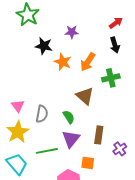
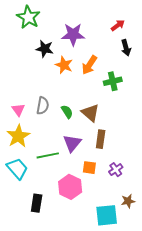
purple star: (72, 32) -> (73, 35), size x1.6
black arrow: (115, 45) -> (126, 48), moved
brown triangle: (85, 96) -> (90, 113), moved
gray semicircle: (42, 114) -> (43, 106), moved
green semicircle: (69, 117) -> (67, 112), moved
purple cross: (120, 149) -> (116, 170), moved

